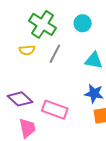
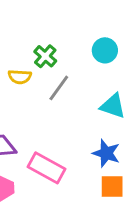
green cross: (43, 24) -> (45, 56), moved, size x0.6

